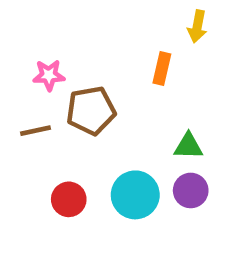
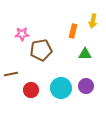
yellow arrow: (197, 26) -> (93, 21), moved
brown line: (35, 131) -> (11, 74), moved
green triangle: (188, 146) -> (85, 54), moved

